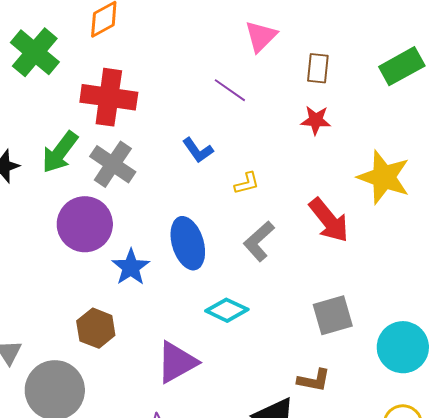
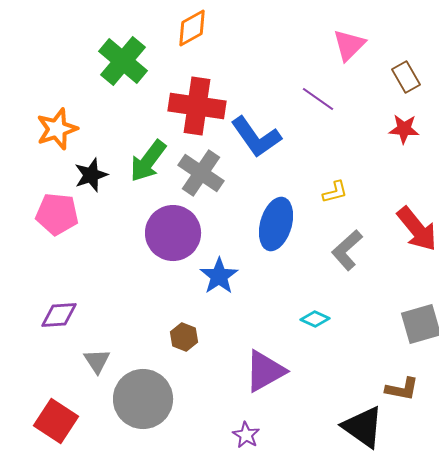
brown rectangle: (318, 68) -> (406, 77), turned -36
blue L-shape: (198, 150) -> (256, 137), moved, size x1.6
blue ellipse: (188, 243) -> (276, 224), moved, turned 33
cyan diamond: (227, 310) -> (315, 319), size x0.7
brown hexagon: (96, 328) -> (184, 337), size x0.7

